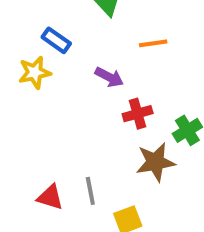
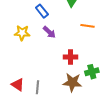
yellow star: (35, 72) -> (22, 33), moved
purple arrow: (109, 77) -> (49, 32), moved

